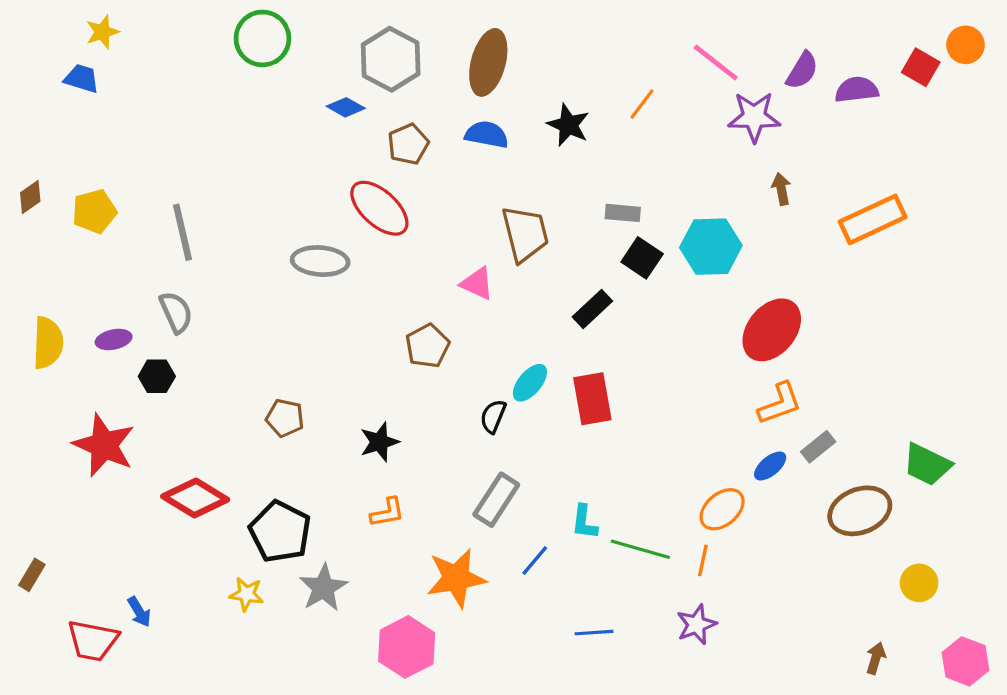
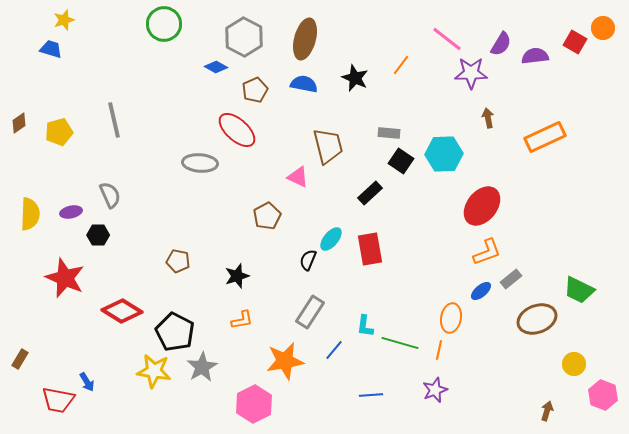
gray line: (182, 232) -> (114, 120), moved
orange ellipse: (722, 509) -> (451, 318), turned -40
yellow star: (246, 594) -> (154, 371), size x1.6
pink hexagon: (966, 661) -> (603, 395), moved

